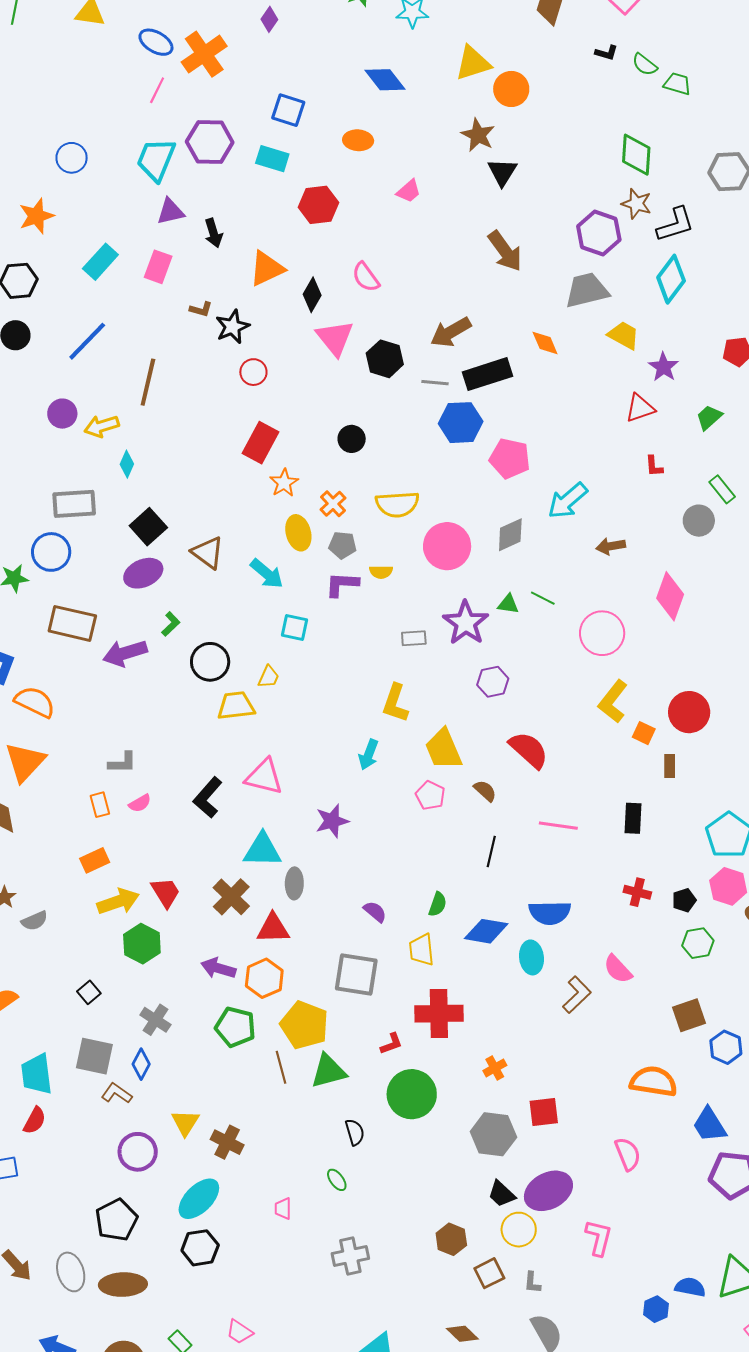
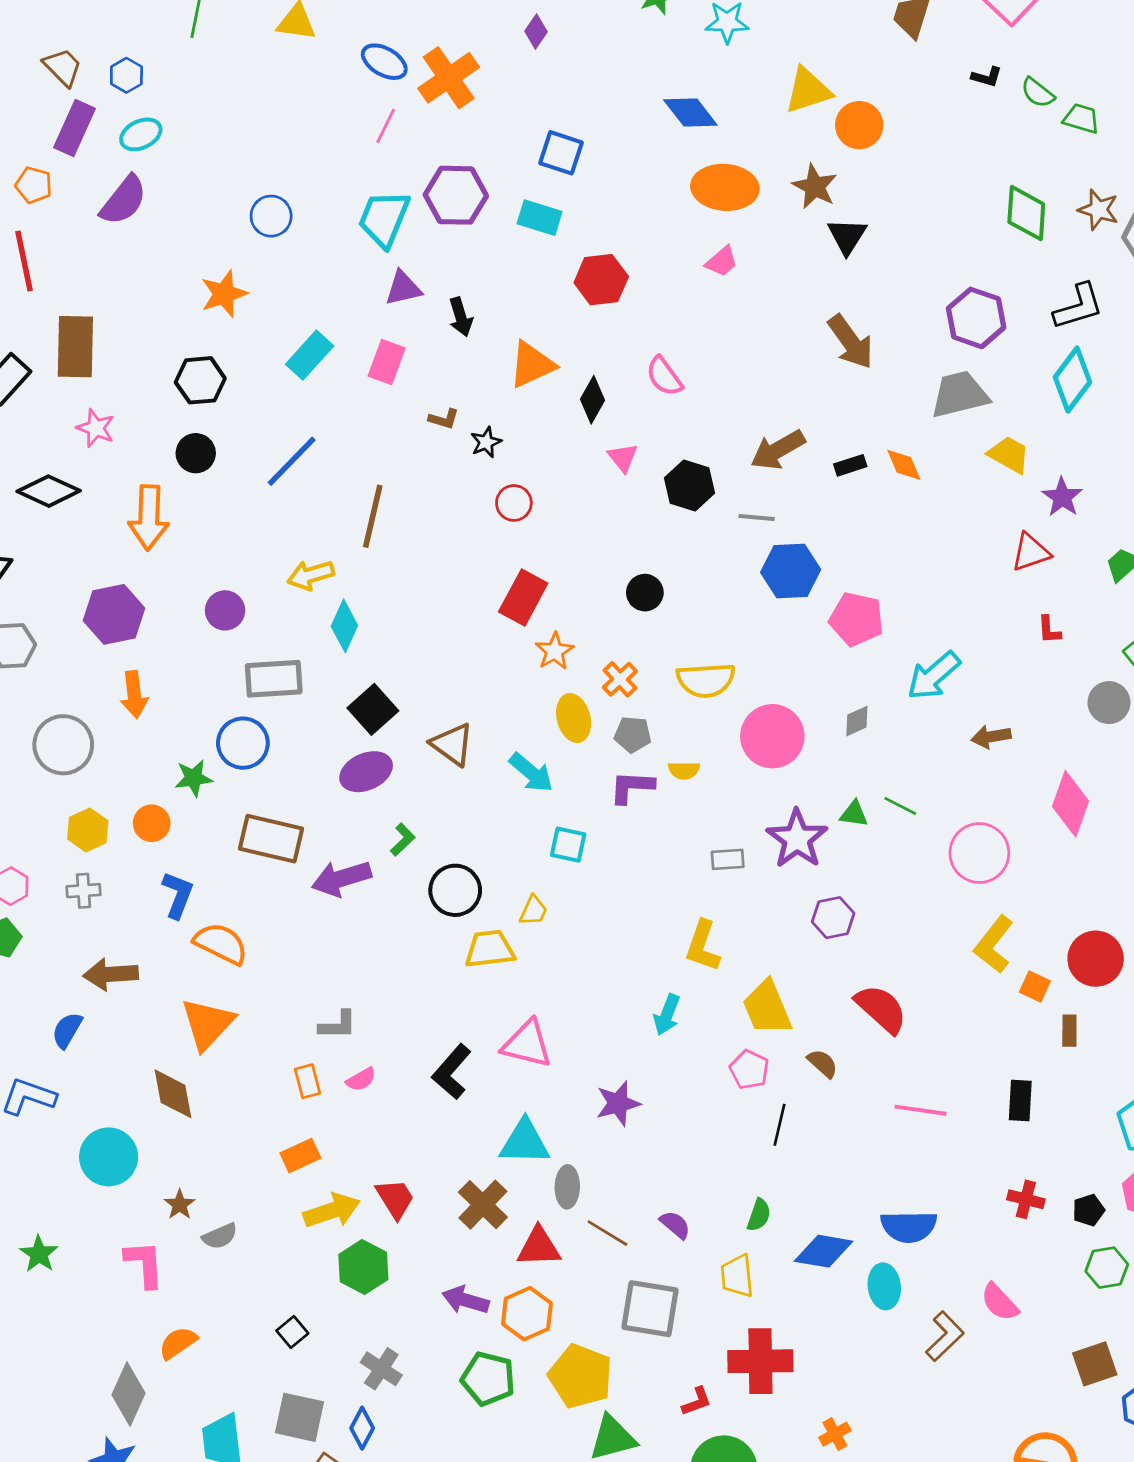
orange ellipse: (358, 140) -> (725, 187), moved, size x1.6
brown star: (636, 204) -> (1098, 210), moved
black star: (233, 327) -> (486, 442), size x0.7
pink triangle: (335, 338) -> (623, 458), size x0.6
black rectangle: (488, 374) -> (850, 465), moved, size x0.5
purple circle: (62, 414) -> (225, 610), moved
cyan diamond: (127, 464) -> (344, 626), size x1.4
gray diamond: (510, 535) -> (857, 721), size x0.7
black line: (491, 851) -> (779, 1125), moved
brown line: (281, 1067) -> (607, 1233), moved, turned -44

